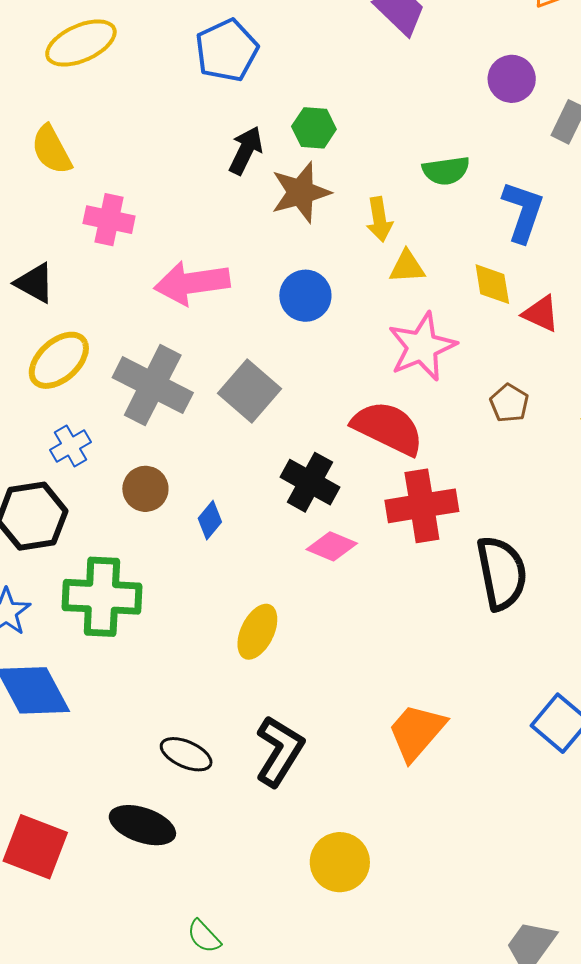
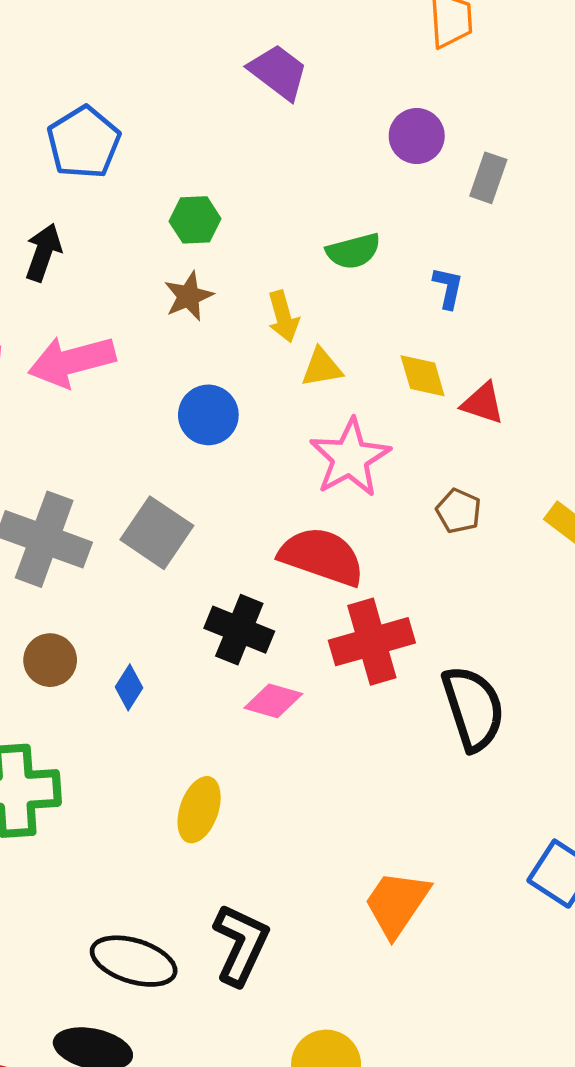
black arrow: (246, 150) -> (43, 252), moved
brown star: (301, 192) -> (189, 296), size x0.7
blue L-shape: (523, 212) -> (448, 288), size x0.6
pink arrow: (192, 283) -> (72, 361), moved
black ellipse: (186, 754) -> (134, 961), size x1.4

